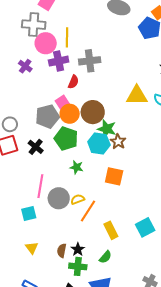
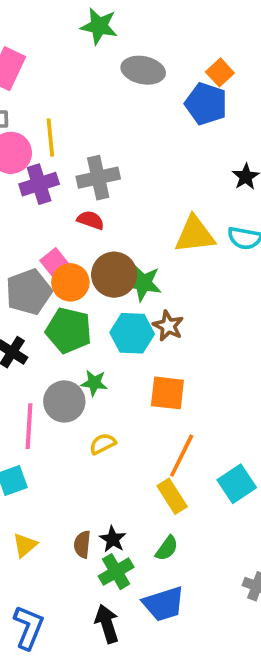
red semicircle: (73, 82) -> (91, 220), moved, turned -88
green star: (107, 129) -> (143, 283), moved
gray circle: (59, 198) -> (64, 401), moved
orange line: (88, 211) -> (182, 456), moved
yellow triangle: (32, 248) -> (25, 545), turned 32
green cross: (78, 266) -> (116, 572), turned -30

